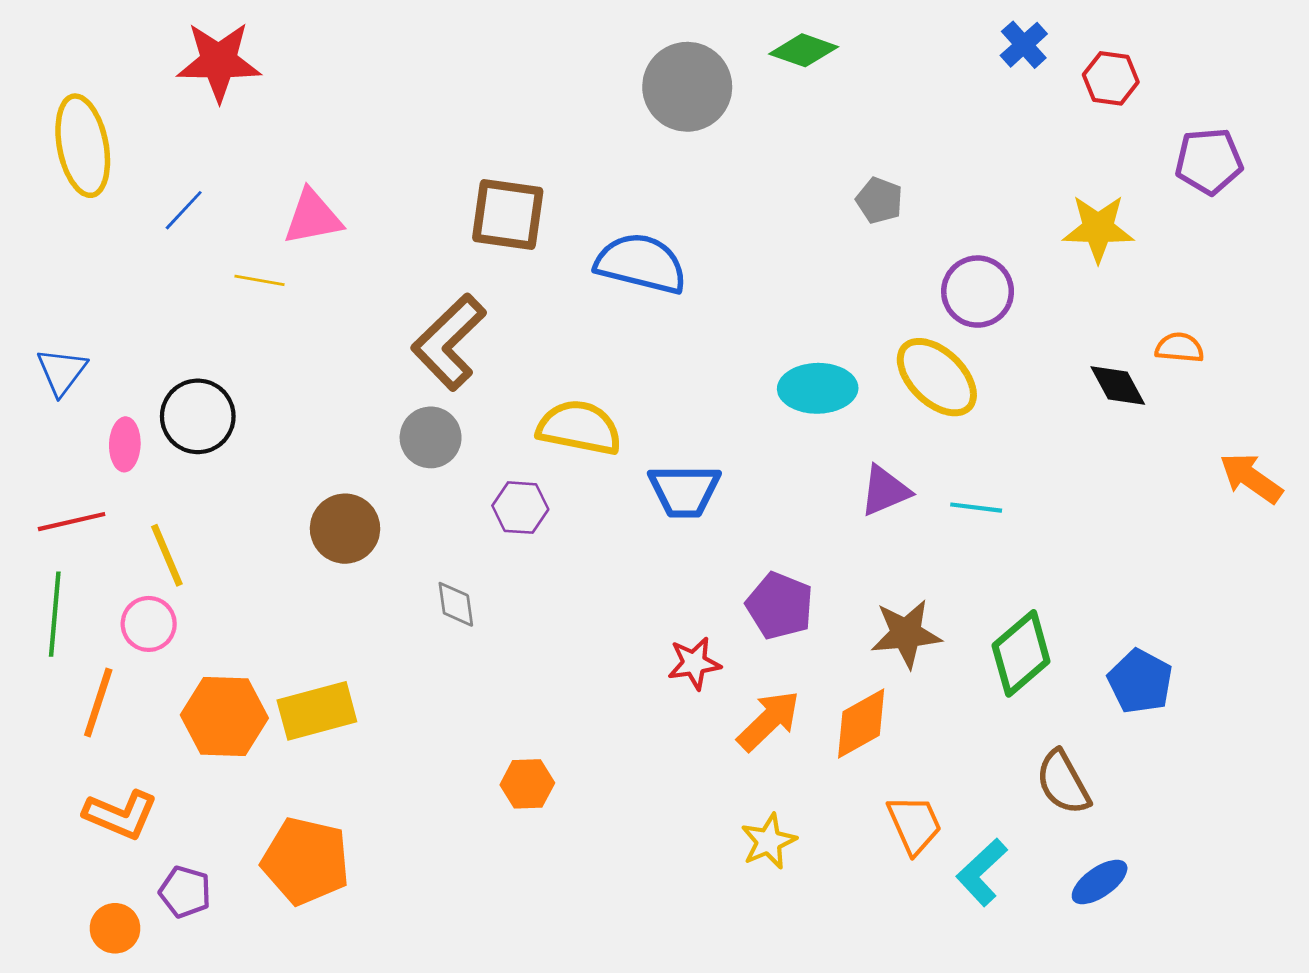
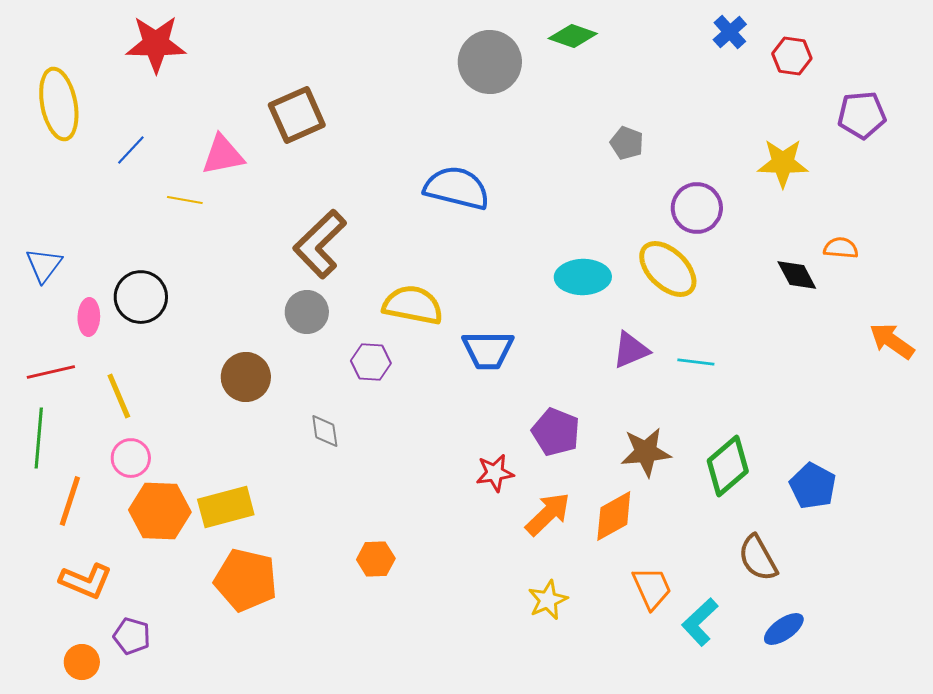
brown square: (508, 214) -> (297, 115), moved, turned -32
pink circle: (149, 624) -> (131, 458), moved
orange pentagon: (306, 861) -> (246, 580), moved

